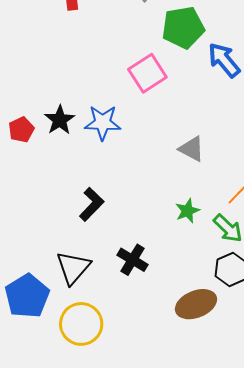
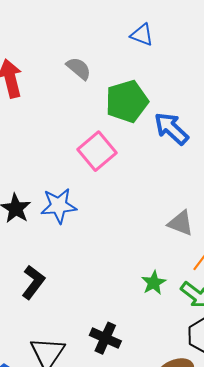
gray triangle: (192, 149) -> (181, 223), moved
black L-shape: (92, 204) -> (33, 282), moved

